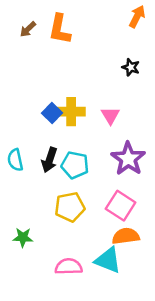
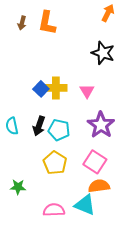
brown arrow: (28, 29) -> (22, 23), turned -32
black star: (131, 67) -> (103, 53), size x1.6
yellow pentagon: (70, 207) -> (55, 163), turned -30

